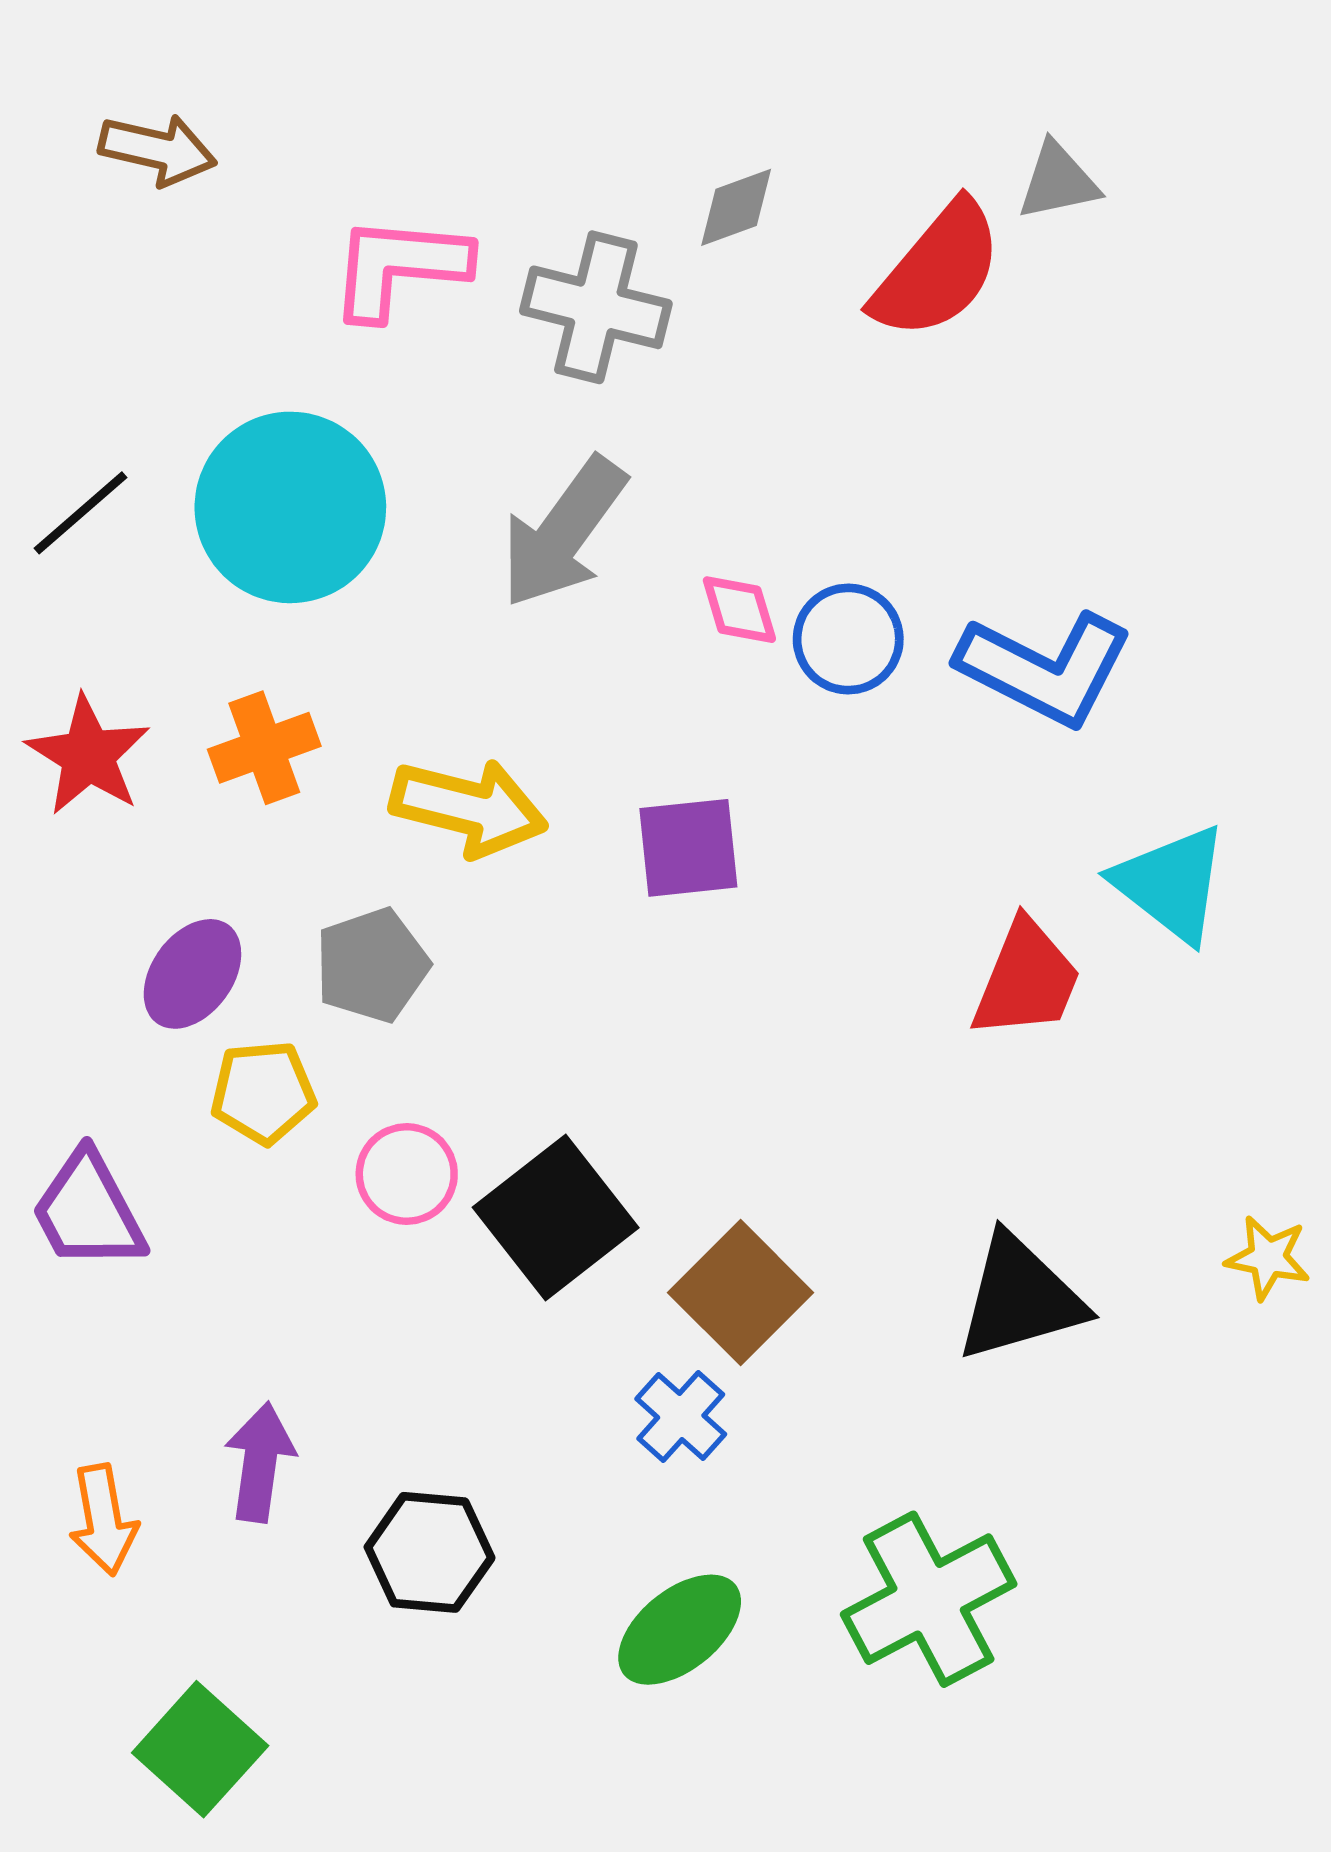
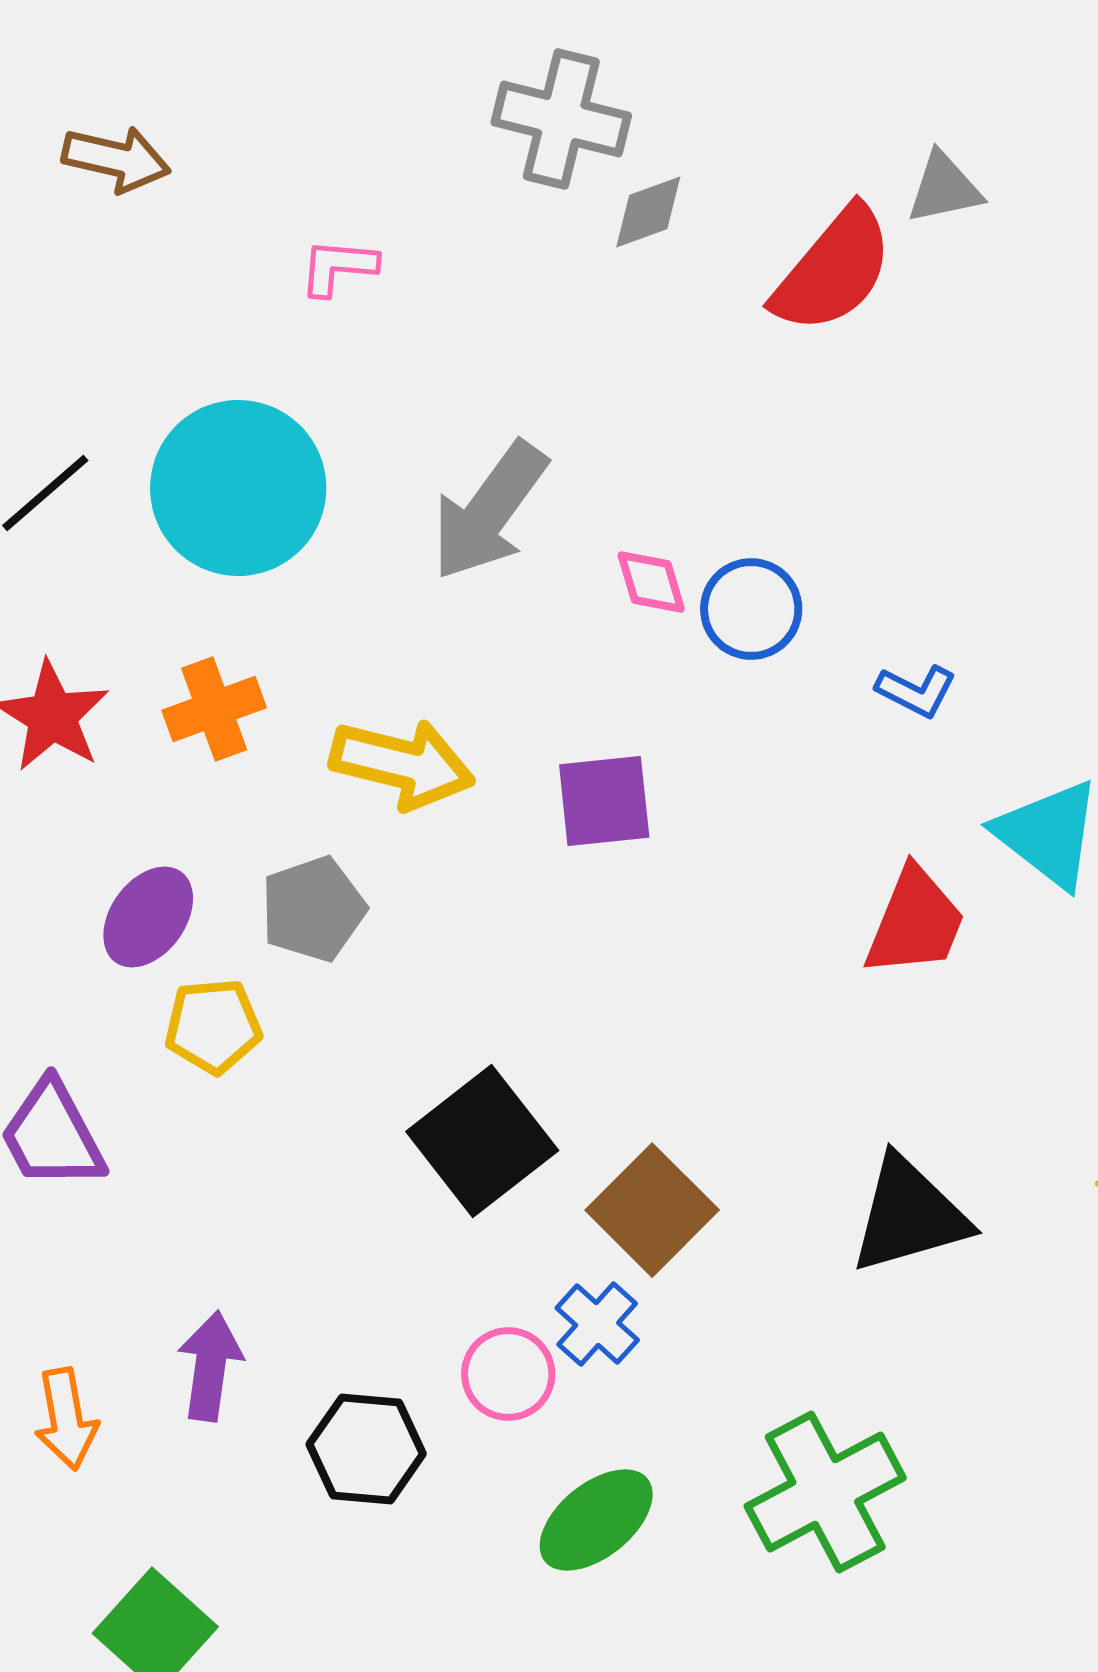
pink L-shape: (399, 267) -> (338, 267), size x0.6
gray cross: (596, 307) -> (561, 119), moved
blue L-shape: (1045, 668) -> (916, 691), moved, size x0.5
pink circle: (407, 1174) -> (508, 1374), moved

